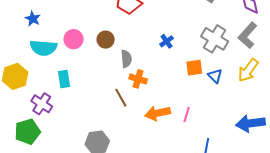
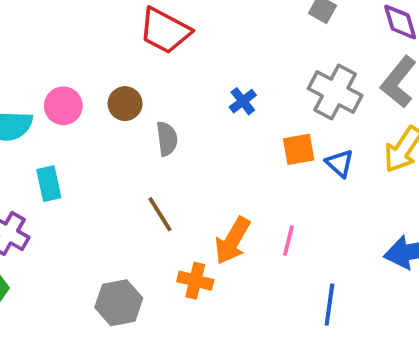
orange cross: (138, 79) -> (195, 281), moved
orange arrow: (158, 113) -> (232, 241), turned -45

